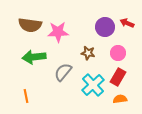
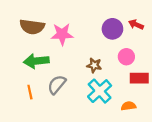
brown star: (88, 53) -> (94, 65), moved
gray semicircle: (63, 72) -> (57, 85), moved
red rectangle: (118, 77) -> (139, 78), moved, turned 60
orange line: (26, 96) -> (30, 92), moved

